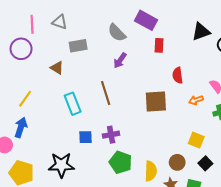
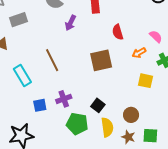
purple arrow: (120, 60) -> (71, 23), moved
yellow square: (196, 140) -> (145, 81), moved
black square: (205, 163) -> (98, 105), moved

